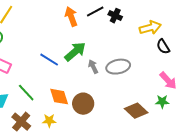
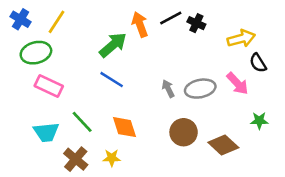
green arrow: (75, 52) -> (113, 45), moved
pink arrow: (168, 81) -> (237, 83), moved
green star: (162, 102) -> (259, 121), moved
brown circle: (83, 104) -> (184, 132), moved

